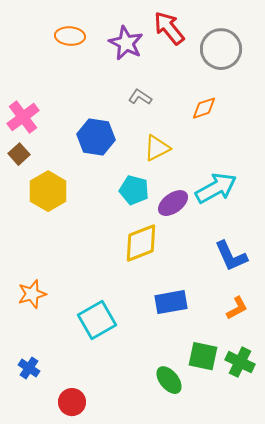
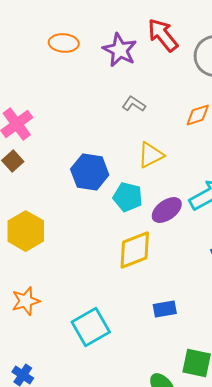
blue hexagon: (96, 137) -> (90, 172), moved
yellow hexagon: (48, 191) -> (26, 231), moved
blue rectangle: (171, 302) -> (165, 309), size x0.7

